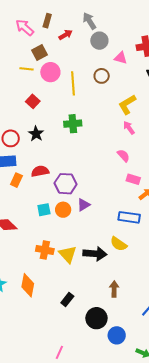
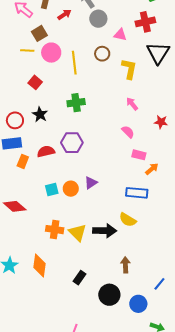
yellow L-shape: (127, 104) -> (129, 69), moved, turned 135
purple hexagon: (66, 184) -> (72, 143), moved
blue circle: (117, 335) -> (138, 304), moved

